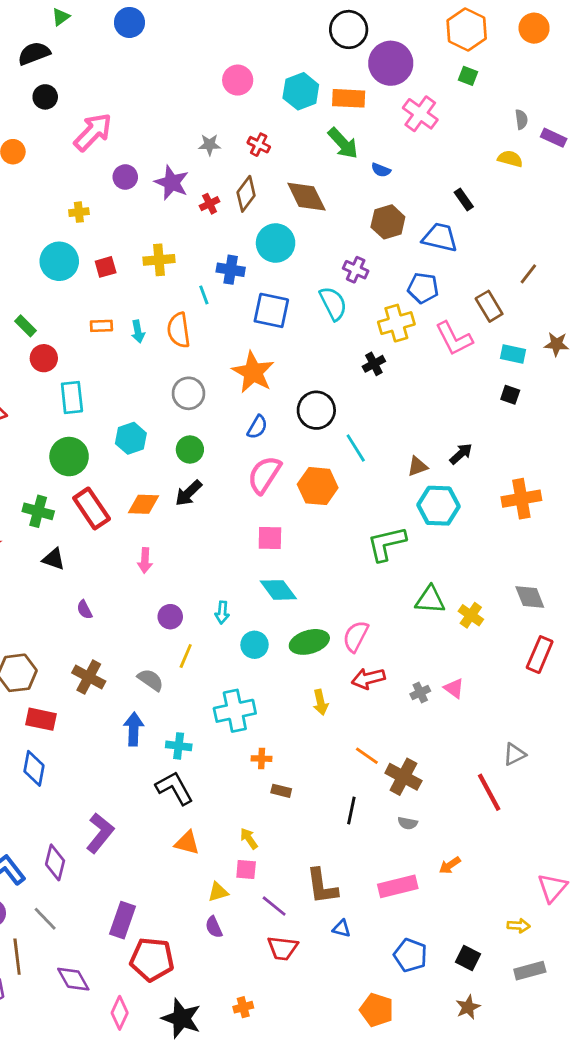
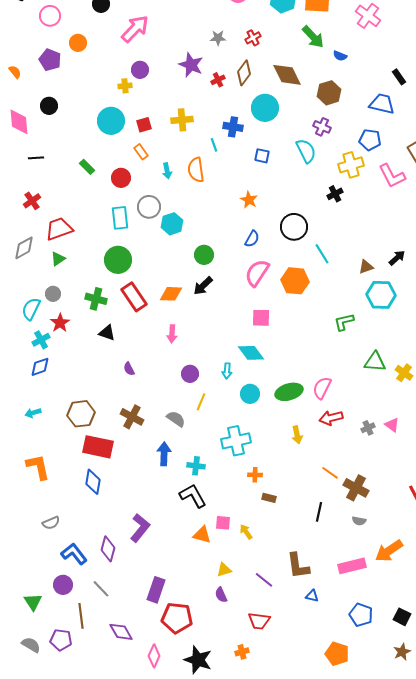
red cross: (259, 145) -> (253, 38), turned 35
purple circle: (125, 177) -> (140, 70), moved
brown hexagon: (388, 222) -> (329, 93), moved
blue square: (271, 310) -> (262, 156), size x0.6
orange rectangle: (101, 326) -> (141, 152), moved, turned 56
red circle: (44, 358) -> (121, 178), moved
orange star: (253, 372) -> (249, 200), size x0.6
gray circle: (188, 393) -> (149, 207), moved
cyan hexagon: (131, 438) -> (172, 224), moved
green L-shape: (387, 544) -> (344, 322), size x0.7
cyan diamond: (278, 590) -> (251, 353), moved
red rectangle: (41, 719) -> (98, 447), size x1.4
orange arrow: (450, 865) -> (389, 551), size x1.8
pink square: (246, 870) -> (223, 523), moved
red trapezoid: (283, 948) -> (259, 621), moved

